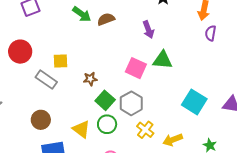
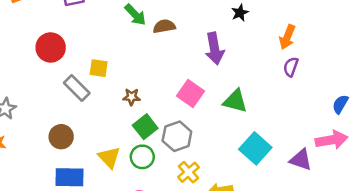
purple arrow: (148, 30) -> (215, 49), size x1.4
green triangle: (163, 60) -> (235, 101), moved

